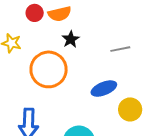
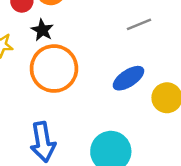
black star: (71, 39) -> (42, 30), moved

